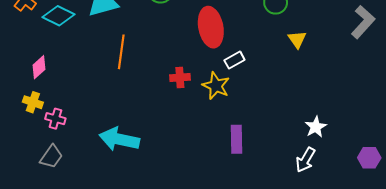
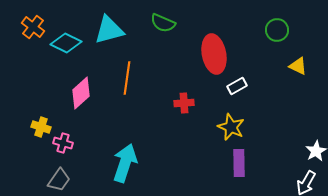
yellow triangle: (297, 39) -> (298, 66), turned -30
pink diamond: (39, 67) -> (81, 93), moved, size x1.4
yellow star: (216, 86) -> (231, 127), moved
cyan arrow: (119, 139) -> (125, 163), turned 96

